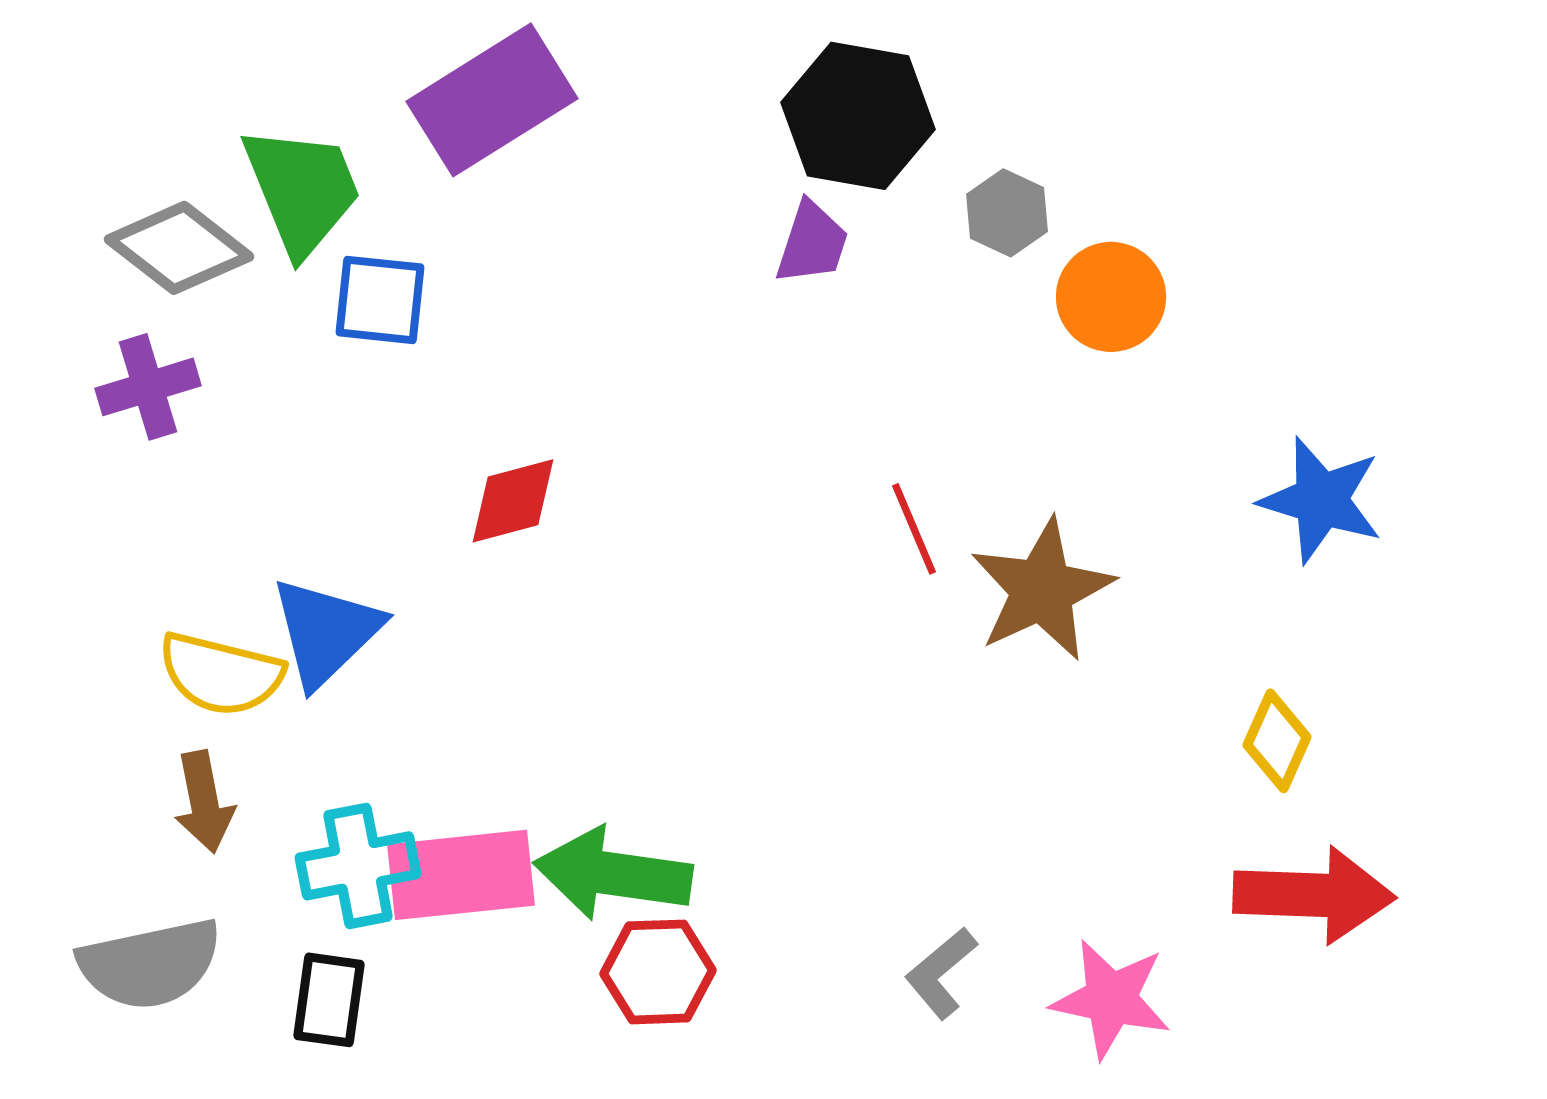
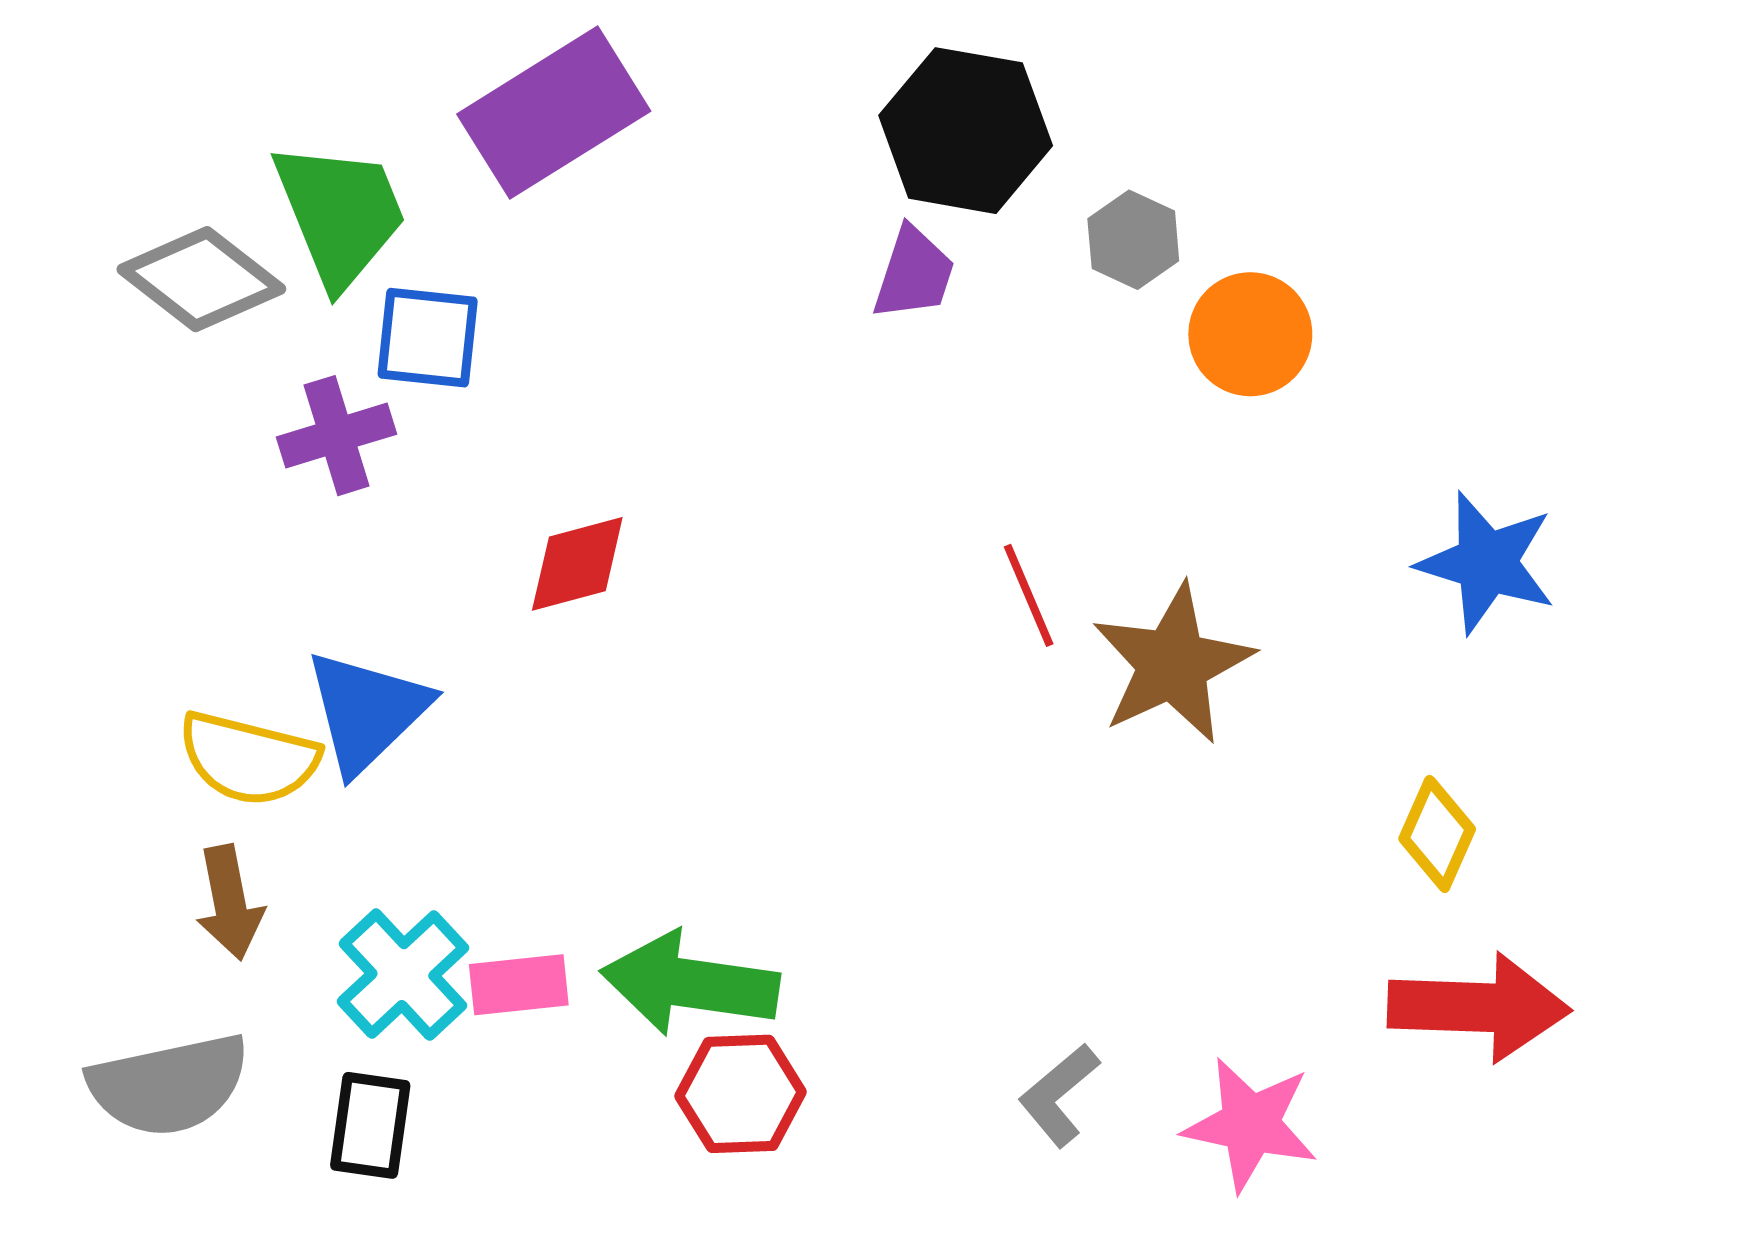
purple cross: (148, 387) -> (336, 436), moved
cyan cross: (358, 866) -> (403, 975), turned -32
pink rectangle: (461, 875) -> (519, 985), size x0.6

